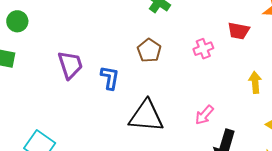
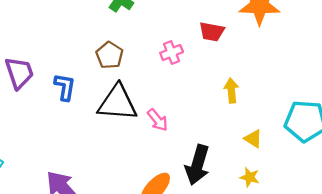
pink arrow: (204, 115) -> (158, 120), moved, turned -80
black triangle: (146, 116) -> (117, 103), moved

